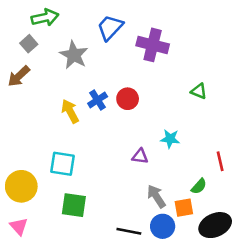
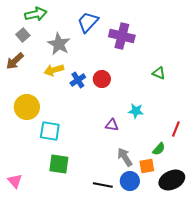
yellow arrow: (70, 111) -> (54, 70), moved, turned -78
red line: (220, 161) -> (176, 129), turned 35
yellow circle: (21, 186) -> (27, 107), moved

